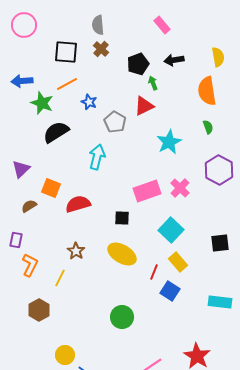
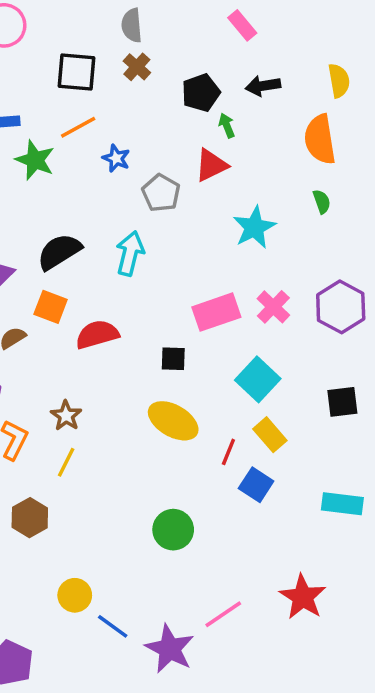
black semicircle: (56, 132) -> (59, 252), moved
purple hexagon: (219, 170) -> (341, 307), moved
brown star: (76, 251) -> (66, 416), moved

